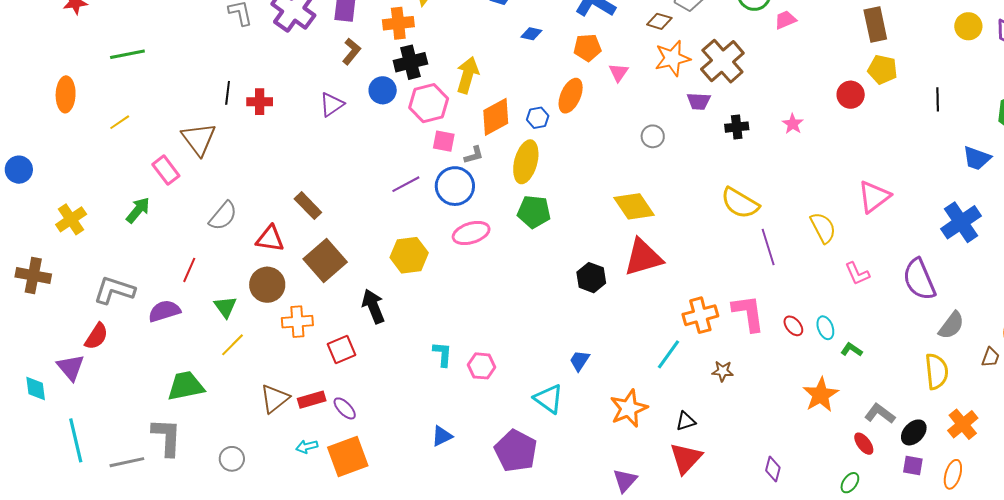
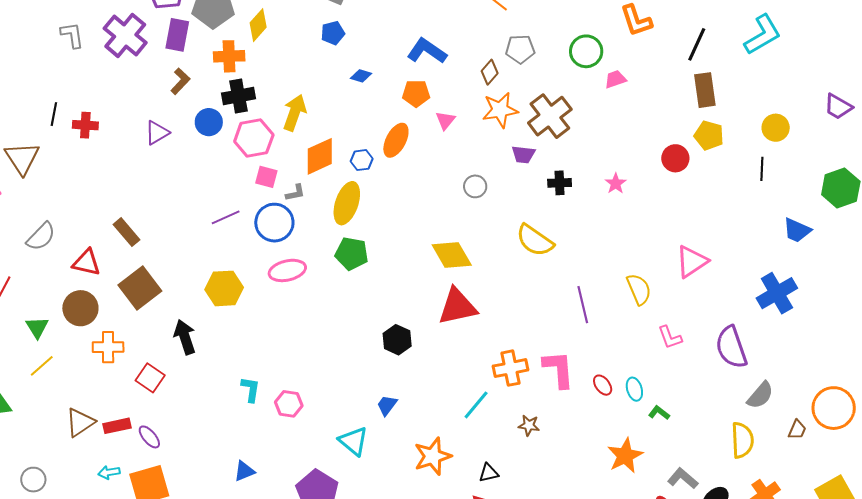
brown diamond: (659, 21) -> (490, 72), turned -70
yellow circle: (968, 26) -> (776, 128), moved
yellow semicircle: (740, 203) -> (535, 240), moved
black hexagon: (591, 278) -> (397, 340), moved
red square: (341, 349) -> (150, 378), turned -36

